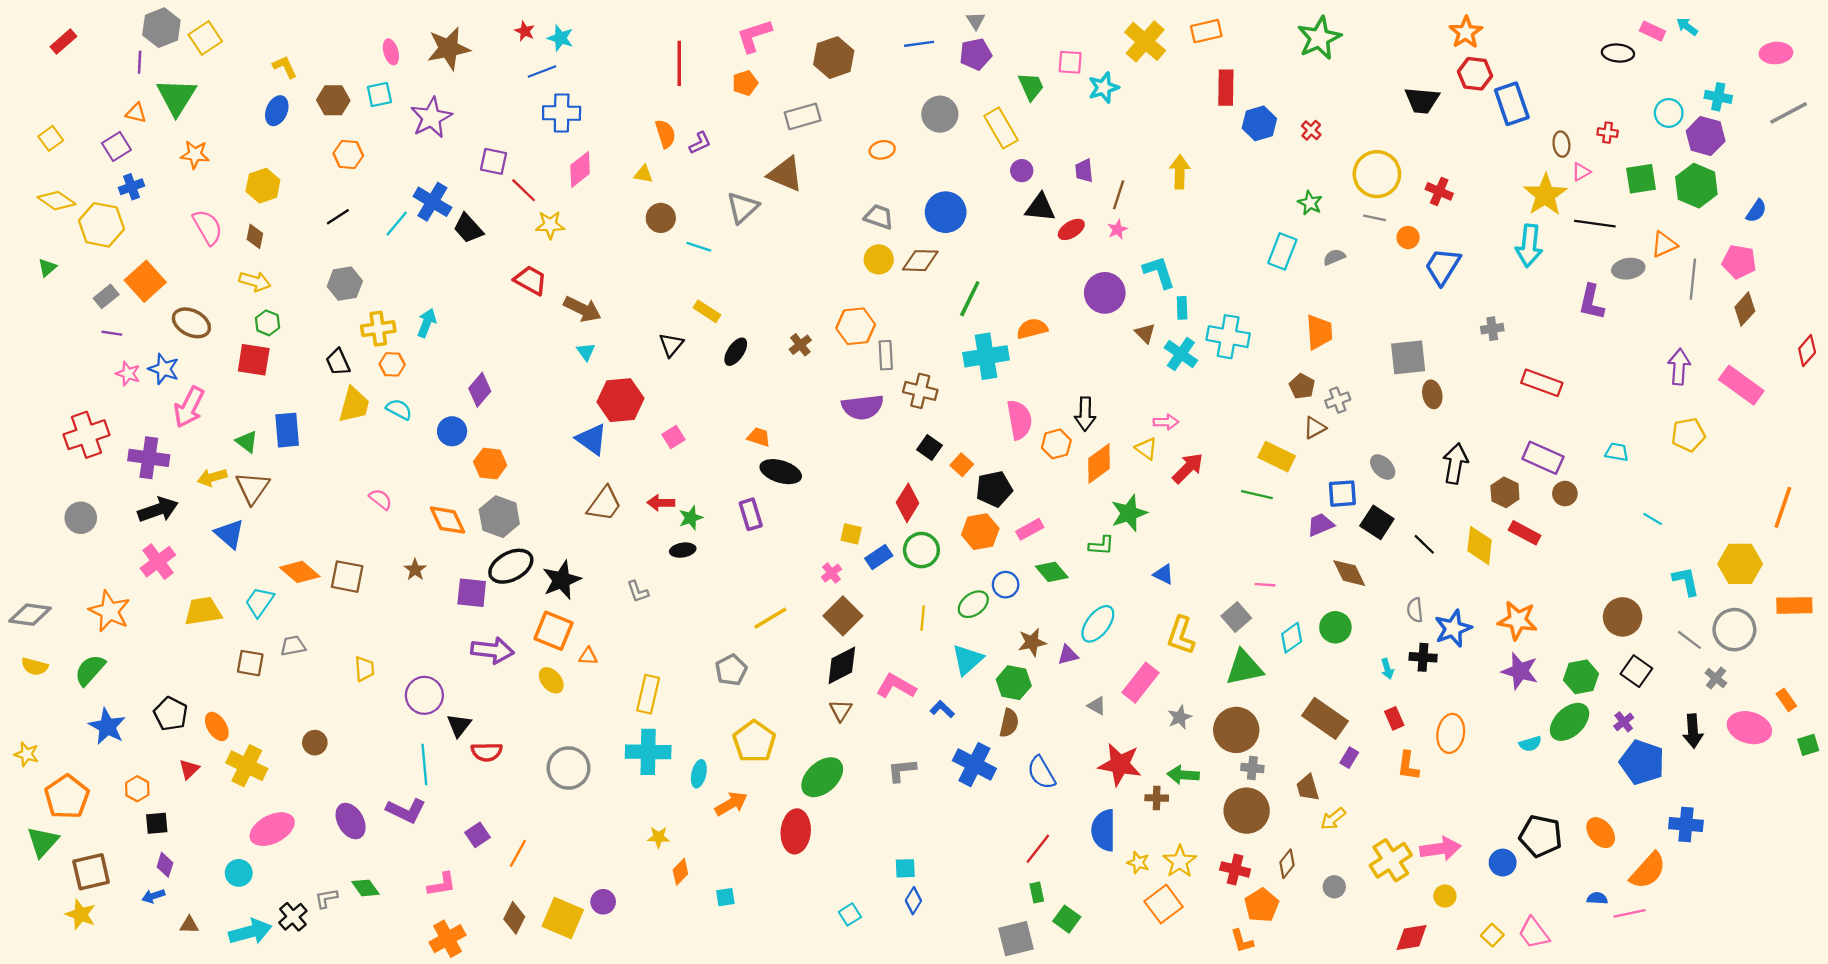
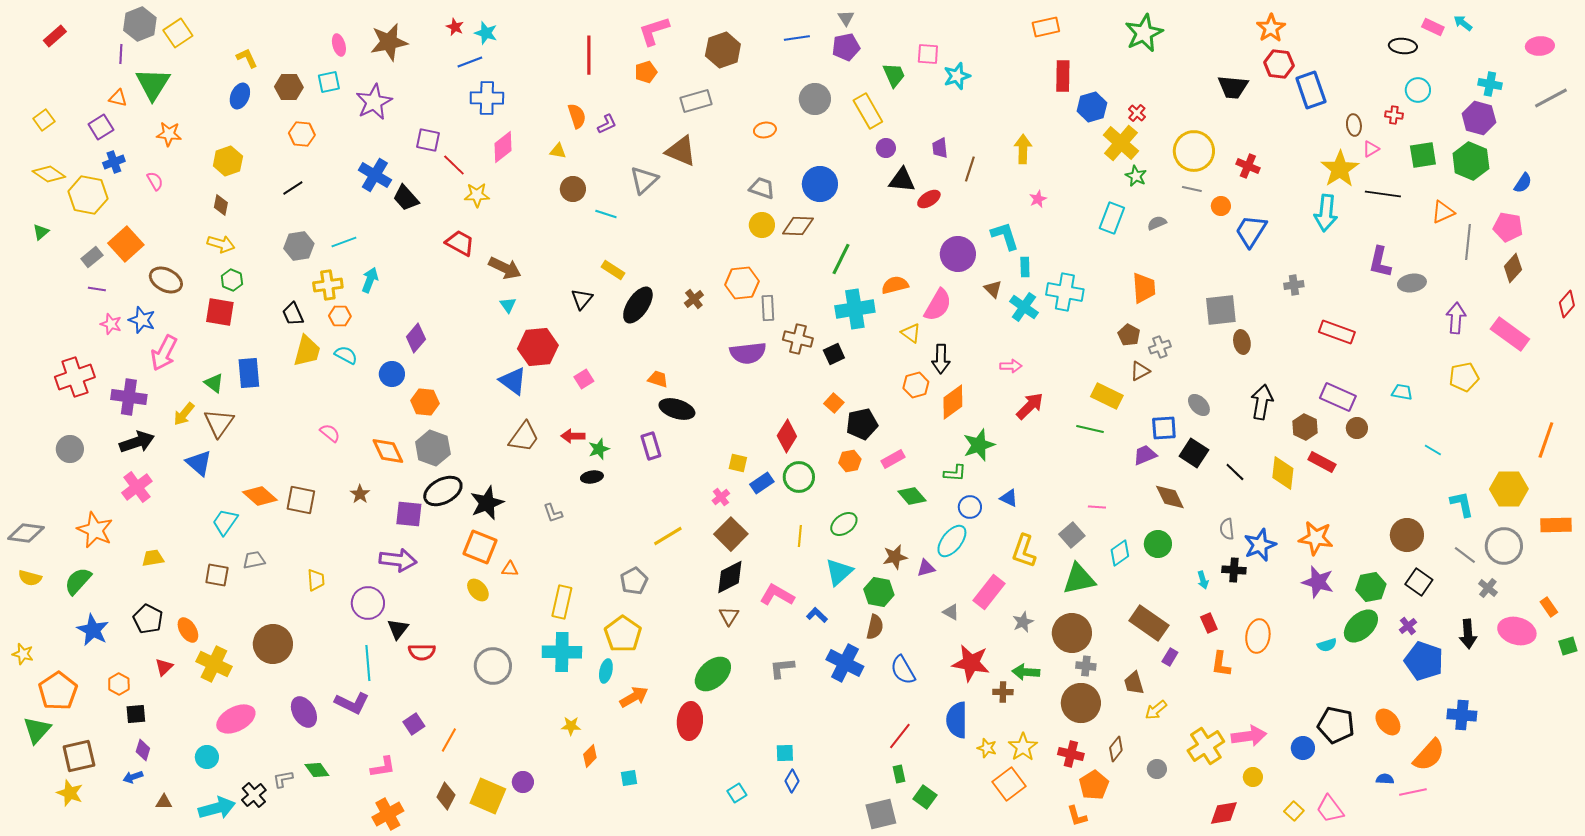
yellow cross: (1145, 41) -> (1121, 143), moved
cyan circle: (1669, 113) -> (1418, 90), moved
cyan line: (397, 224) -> (344, 242), moved, turned 30
pink semicircle: (208, 227) -> (155, 181), moved, size x0.6
pink star: (1117, 229) -> (1038, 199), moved
gray ellipse: (1628, 269) -> (1412, 283), moved
black ellipse: (736, 352) -> (638, 305), size x1.5
pink semicircle: (1019, 420) -> (938, 305), moved, turned 40
black square: (929, 447) -> (834, 354), moved, turned 30
yellow triangle: (1146, 449) -> (911, 333), moved
yellow arrow: (212, 477) -> (184, 414), turned -35
orange hexagon: (980, 532) -> (850, 461), size x0.7
blue circle: (1006, 585) -> (970, 507), moved
yellow trapezoid: (203, 611) -> (153, 558), moved, size x0.7
purple arrow: (492, 650) -> (398, 560), moved
yellow pentagon: (754, 741) -> (623, 634), moved
brown circle: (315, 743) -> (273, 644), size x1.8

